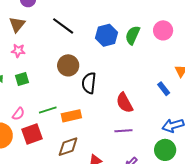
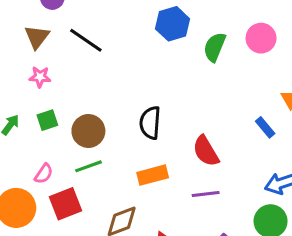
black line: (63, 26) -> (86, 40), moved
blue hexagon: (107, 35) -> (173, 24), moved
brown circle: (68, 65) -> (88, 131), moved
orange rectangle: (71, 116) -> (153, 175), moved

